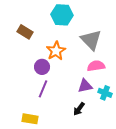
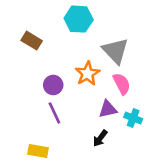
orange star: (56, 51) -> (87, 74), moved
pink semicircle: (96, 66) -> (122, 84), turned 72
purple line: (43, 89) -> (54, 113), turned -48

